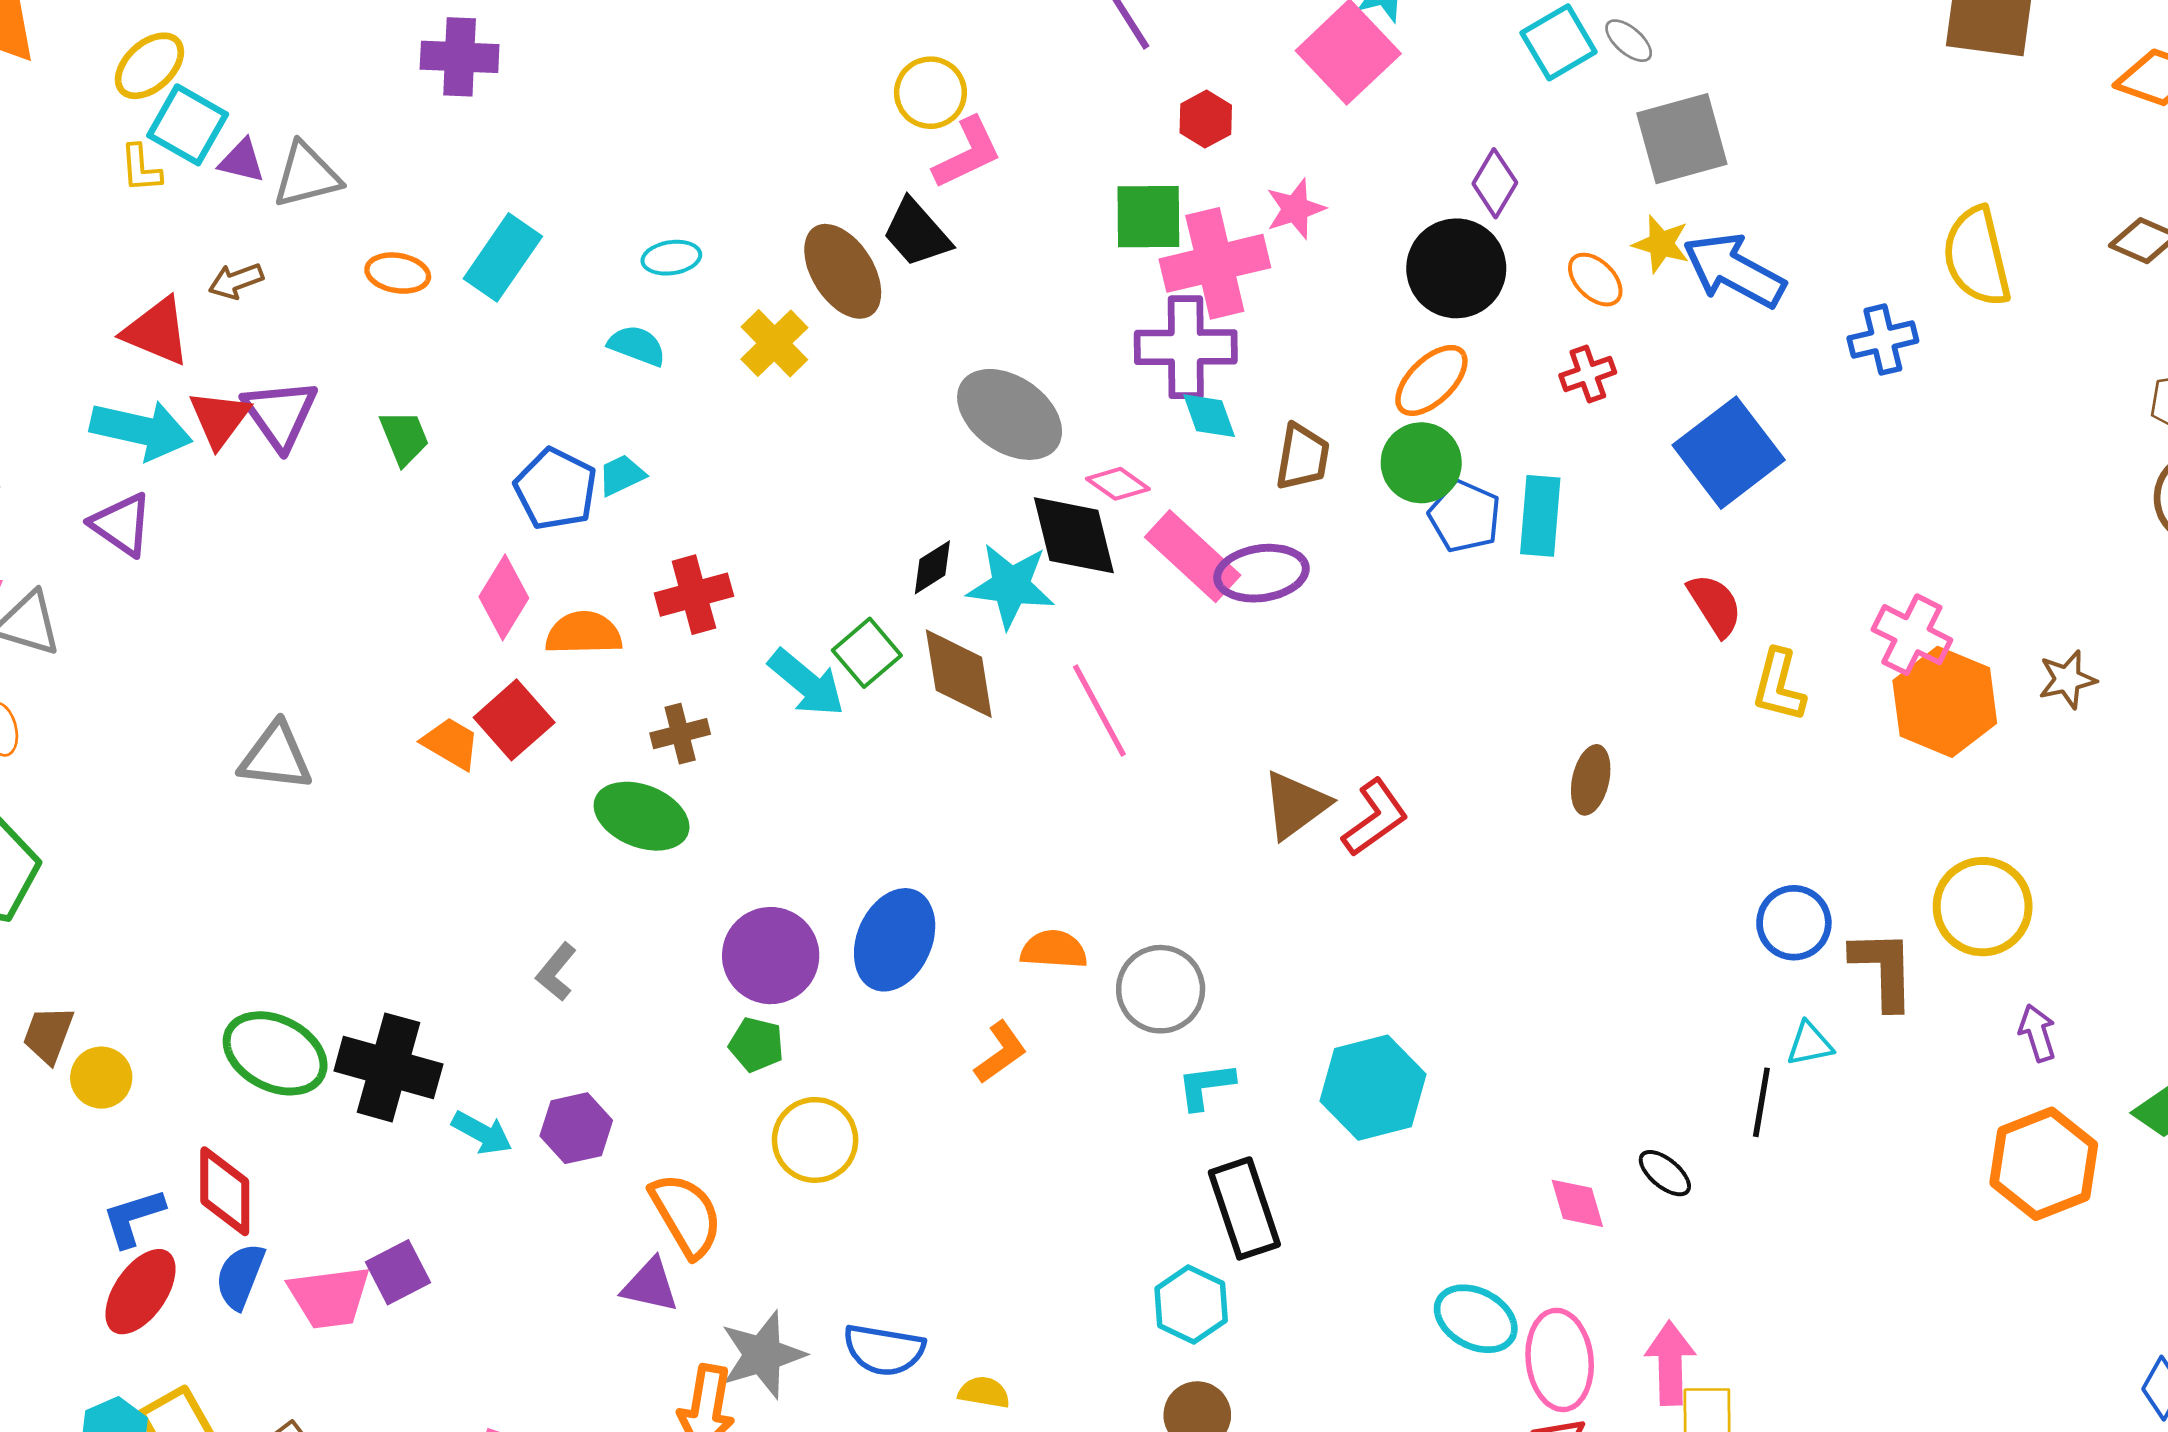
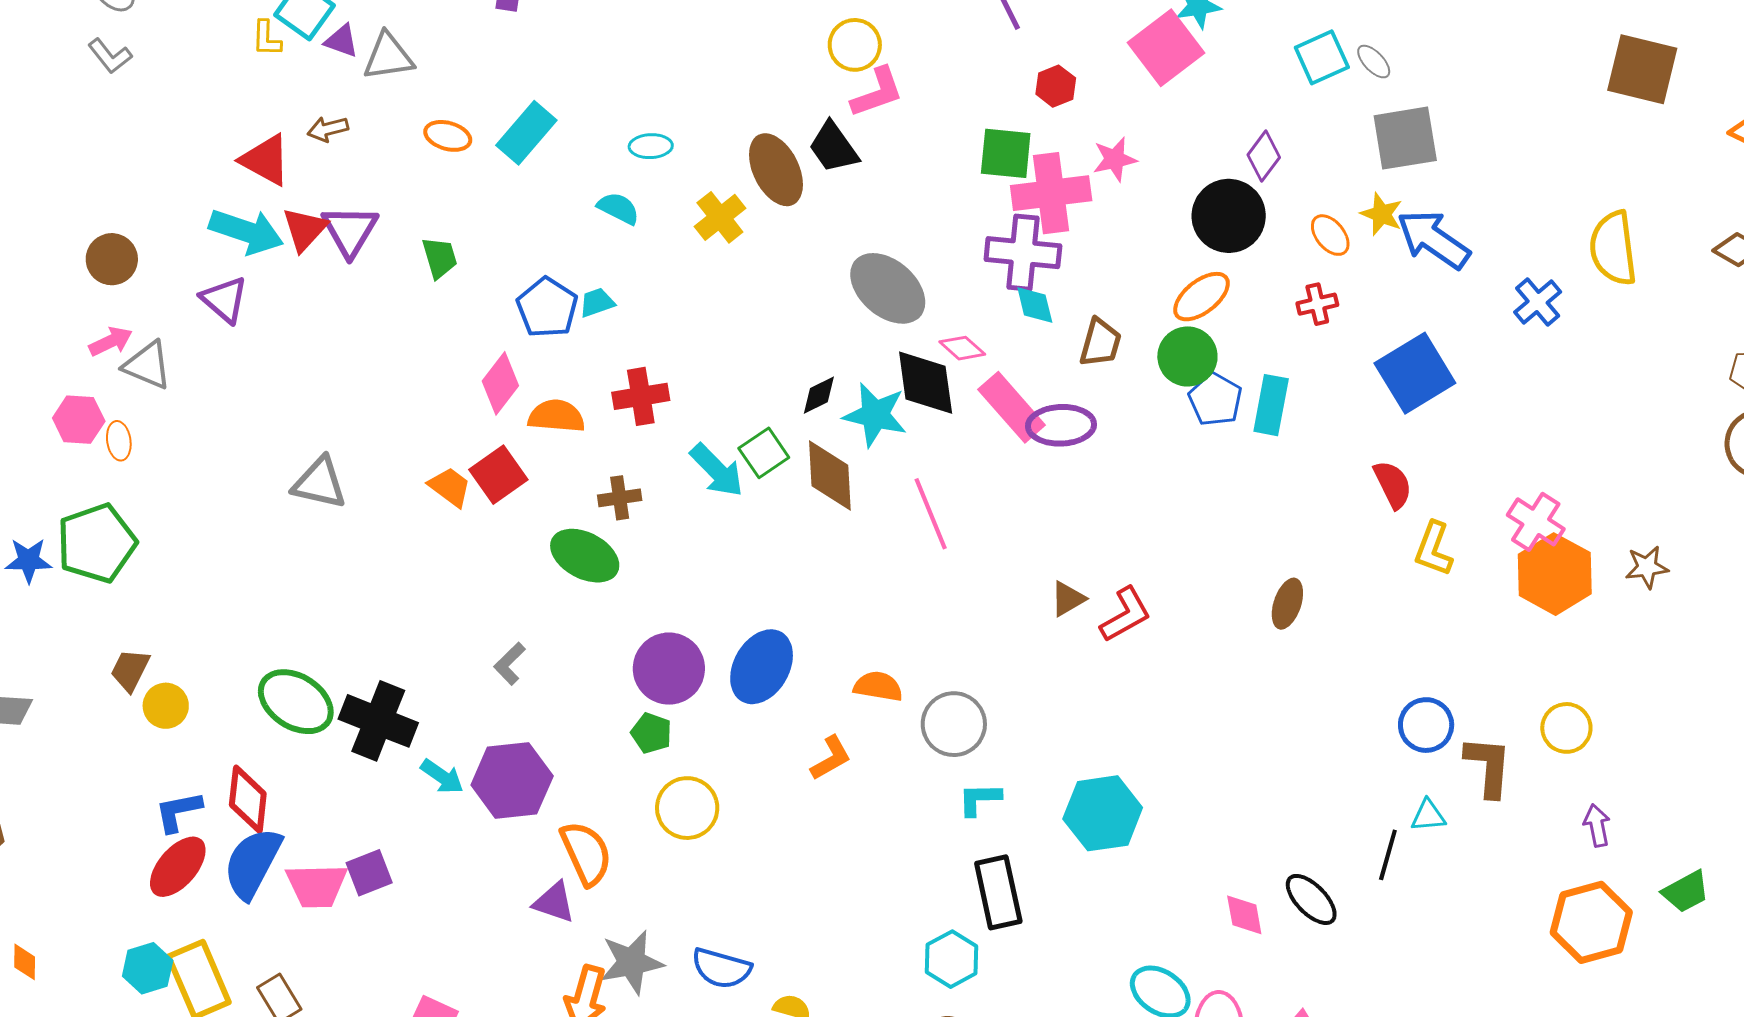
blue cross: (1883, 340) -> (1538, 302), turned -33
brown triangle: (1295, 805) -> (1068, 599), size x0.7
yellow circle: (1983, 907) -> (1566, 728), size x0.7
purple hexagon: (576, 1128) -> (512, 781), size x1.5
black ellipse: (1665, 1173) -> (1311, 899), size x1.4
blue semicircle: (240, 1276) -> (253, 863), size x1.5

